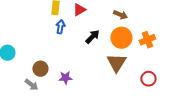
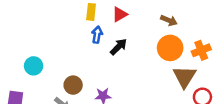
black arrow: (92, 37) -> (119, 47), moved
brown triangle: (116, 63) -> (184, 77), moved

